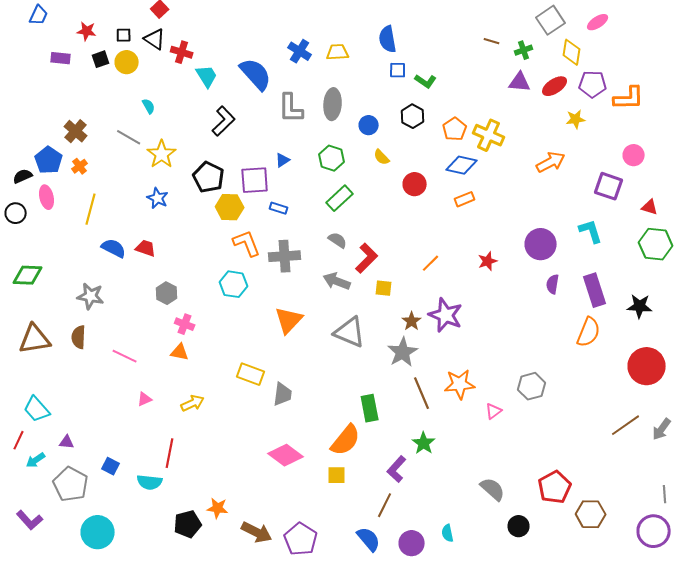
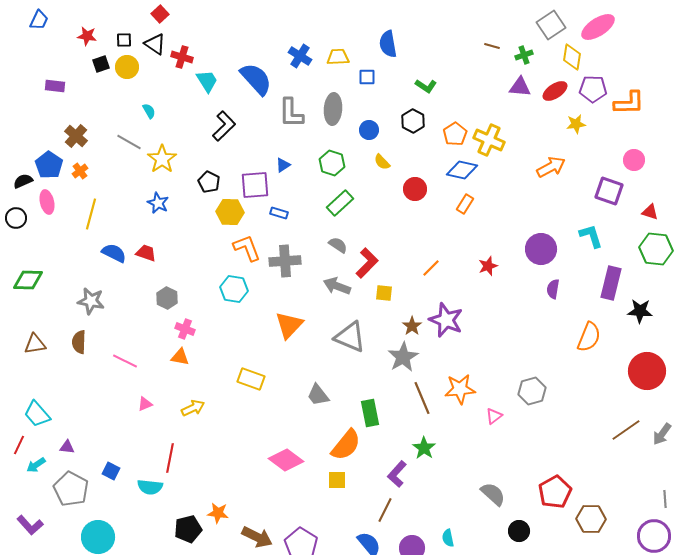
pink ellipse: (598, 22) -> (598, 27), size x1.6
purple rectangle: (61, 58) -> (55, 86), moved
blue square: (398, 70) -> (367, 77), moved
black pentagon: (209, 177) -> (209, 182), size x0.7
orange rectangle: (465, 199) -> (465, 204), turned -36
purple rectangle: (595, 290) -> (611, 283), moved, turned 32
brown triangle: (35, 339) -> (35, 344), size x0.7
gray trapezoid: (283, 394) -> (318, 395), moved, turned 135

